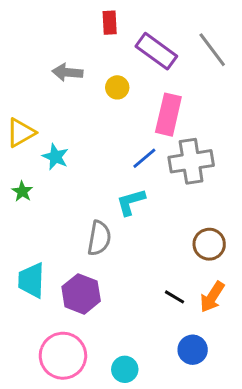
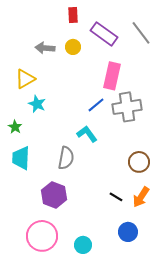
yellow circle: (117, 87) -> (73, 47), moved
yellow triangle: (21, 133) -> (25, 79), moved
cyan L-shape: (131, 202) -> (87, 134), turned 70
cyan trapezoid: (31, 280) -> (21, 158), moved

